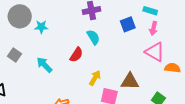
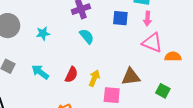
blue square: (128, 24) -> (120, 18), turned 35
cyan star: (41, 27) -> (43, 33), moved
red semicircle: (76, 55) -> (71, 75), moved

